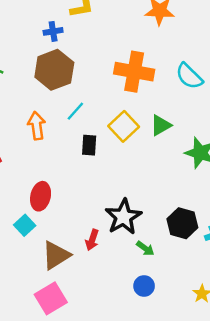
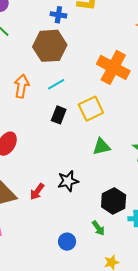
green triangle: (161, 125) -> (101, 147), moved
black star: (123, 217) -> (68, 181), size x0.7
green arrow: (145, 248) -> (98, 228), moved

